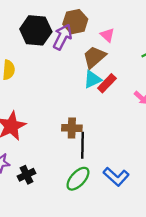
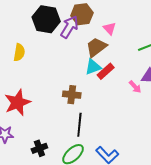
brown cross: (72, 128) -> (72, 95), moved
black cross: (27, 175) -> (39, 148), moved

